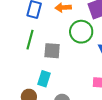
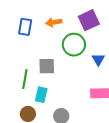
green line: (30, 40) -> (25, 79), moved

